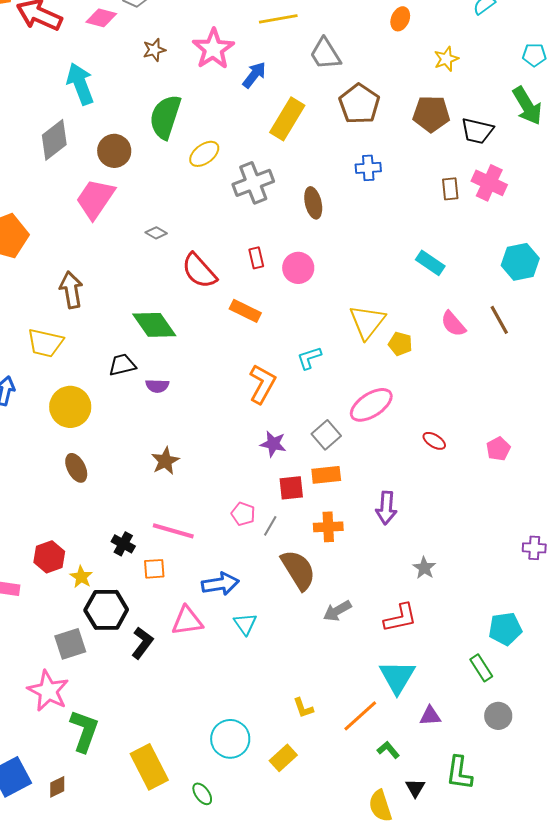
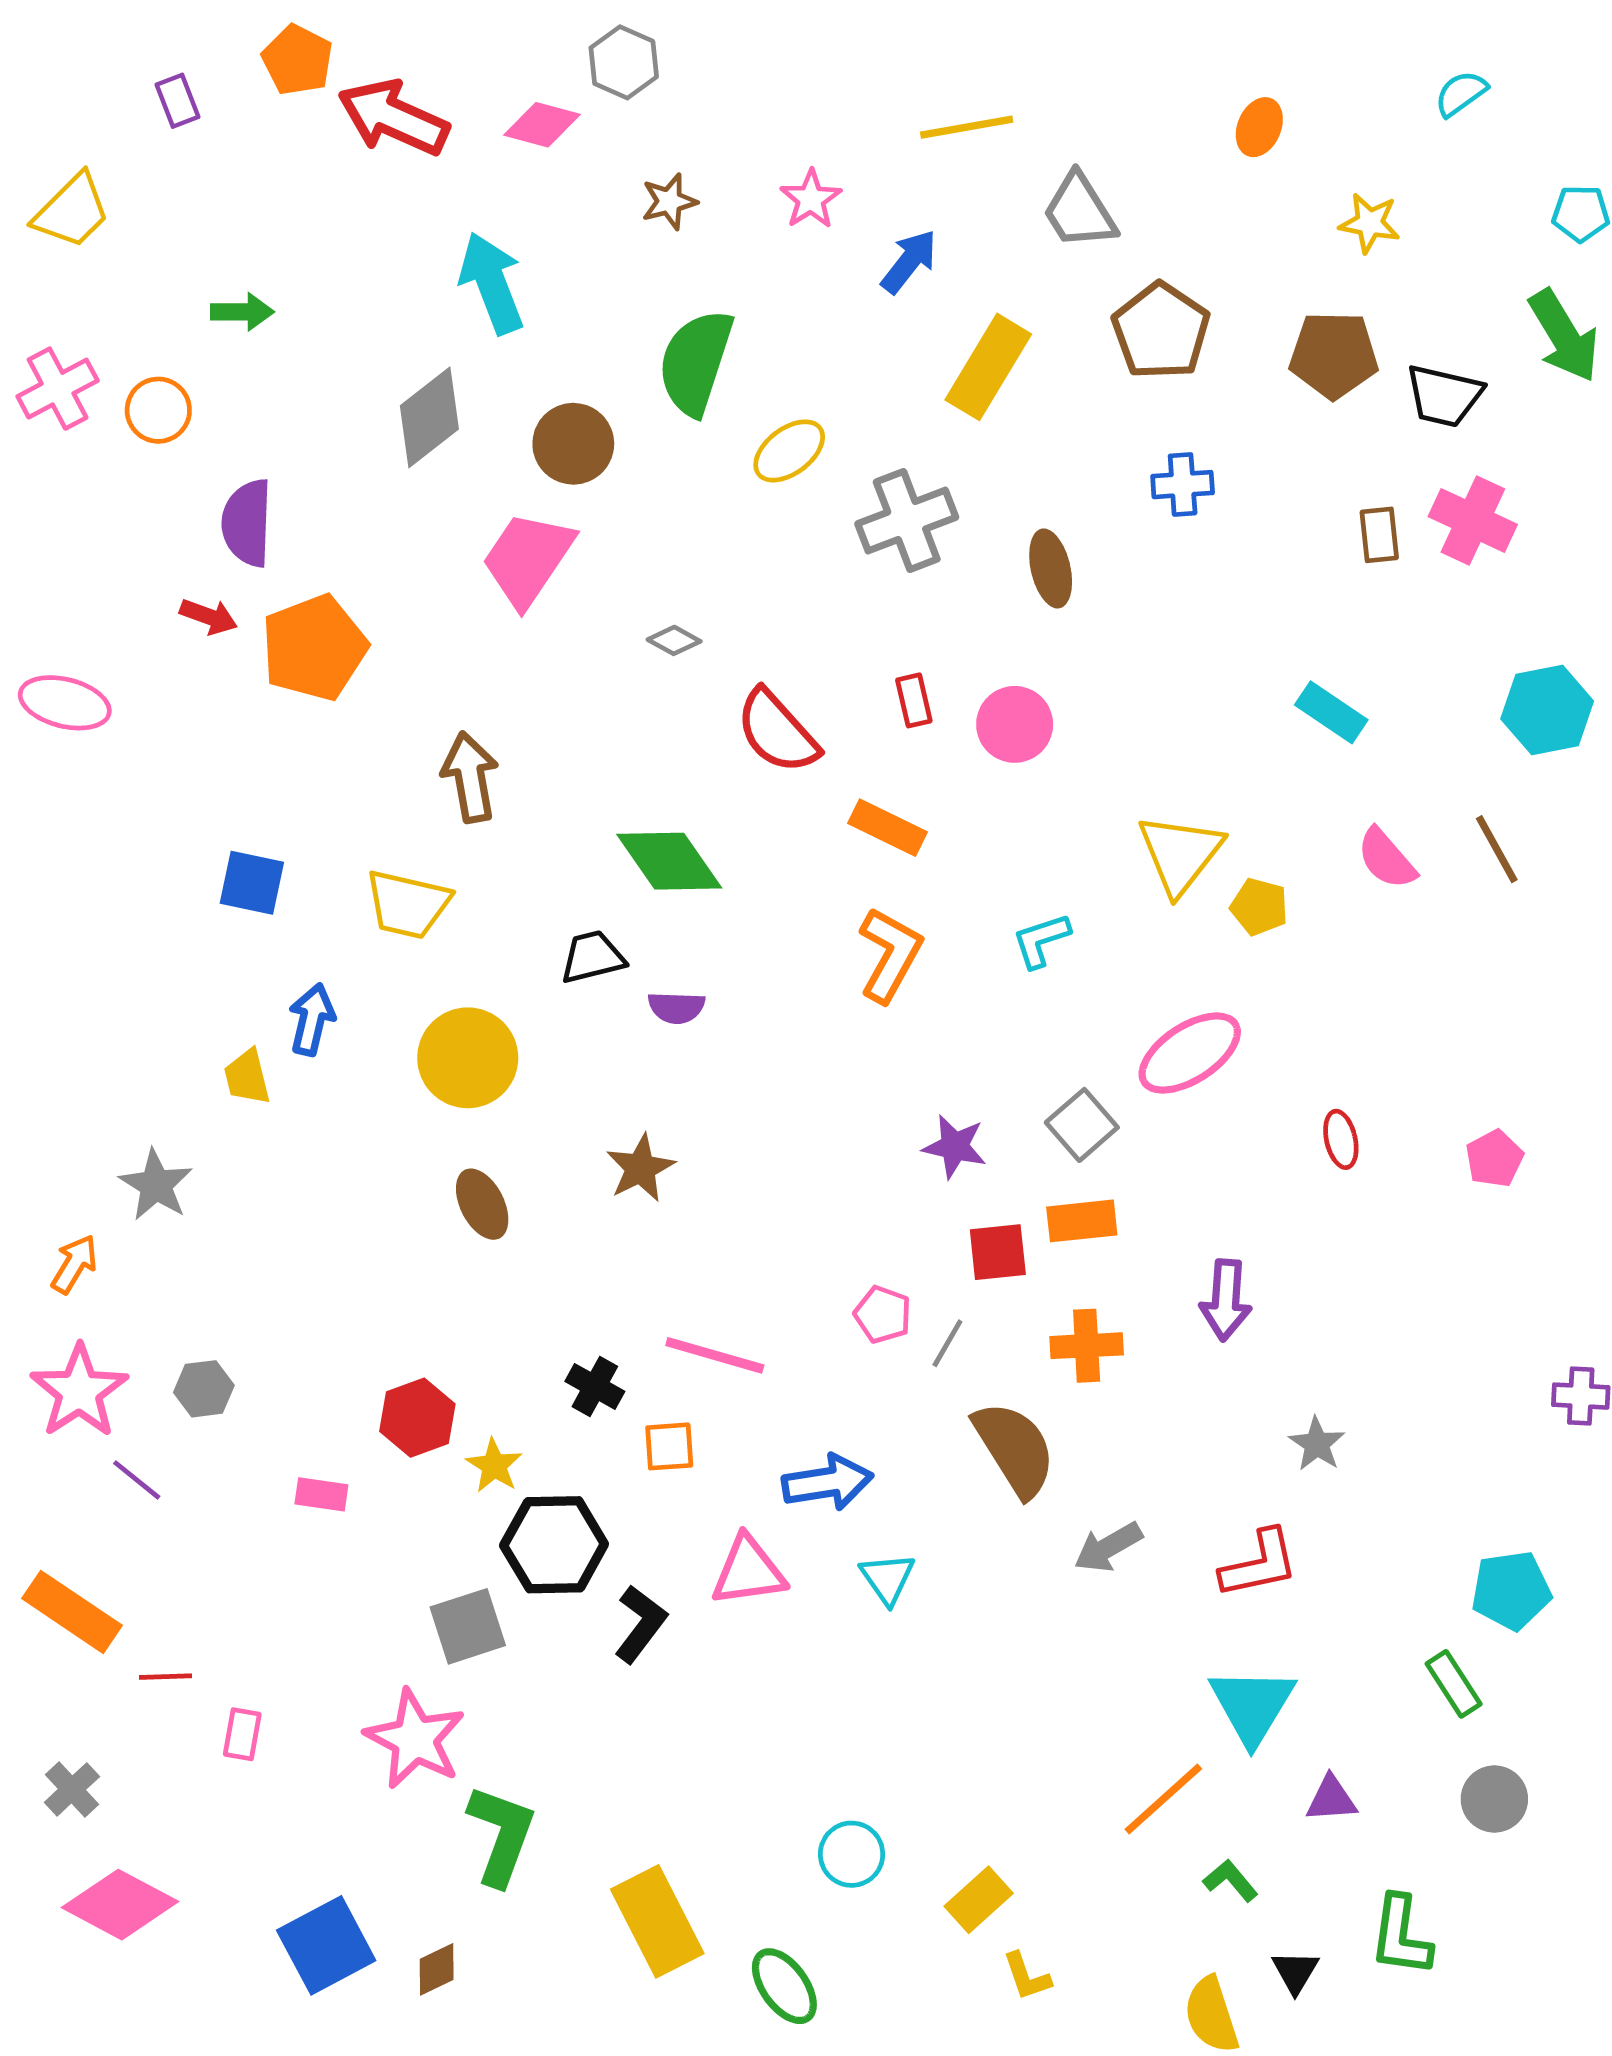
pink star: (213, 49) -> (811, 199), size x0.6
yellow star: (446, 59) -> (1370, 223), turned 30
orange L-shape: (262, 384) -> (890, 955), moved
red ellipse: (434, 441) -> (1341, 1139), turned 45
brown star: (165, 461) -> (640, 1168), moved
yellow L-shape: (303, 708) -> (1027, 1977), moved
cyan circle: (230, 739) -> (852, 1854), size x0.7
green ellipse: (202, 794) -> (784, 1986), size x1.4

